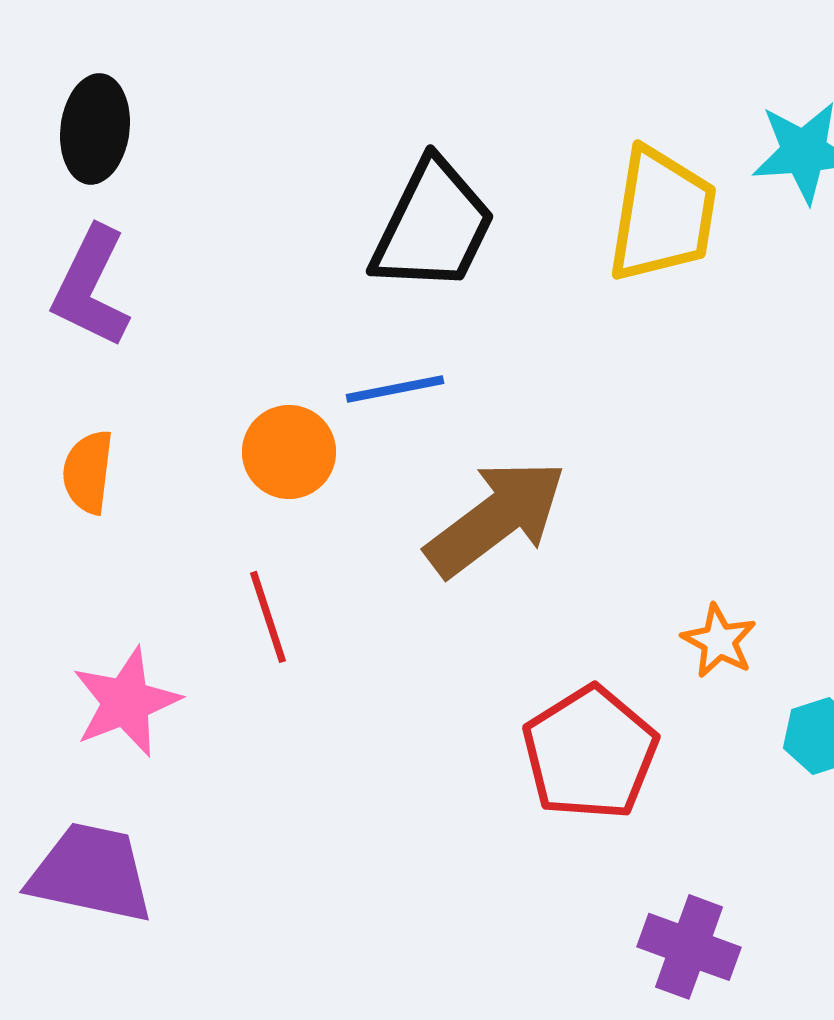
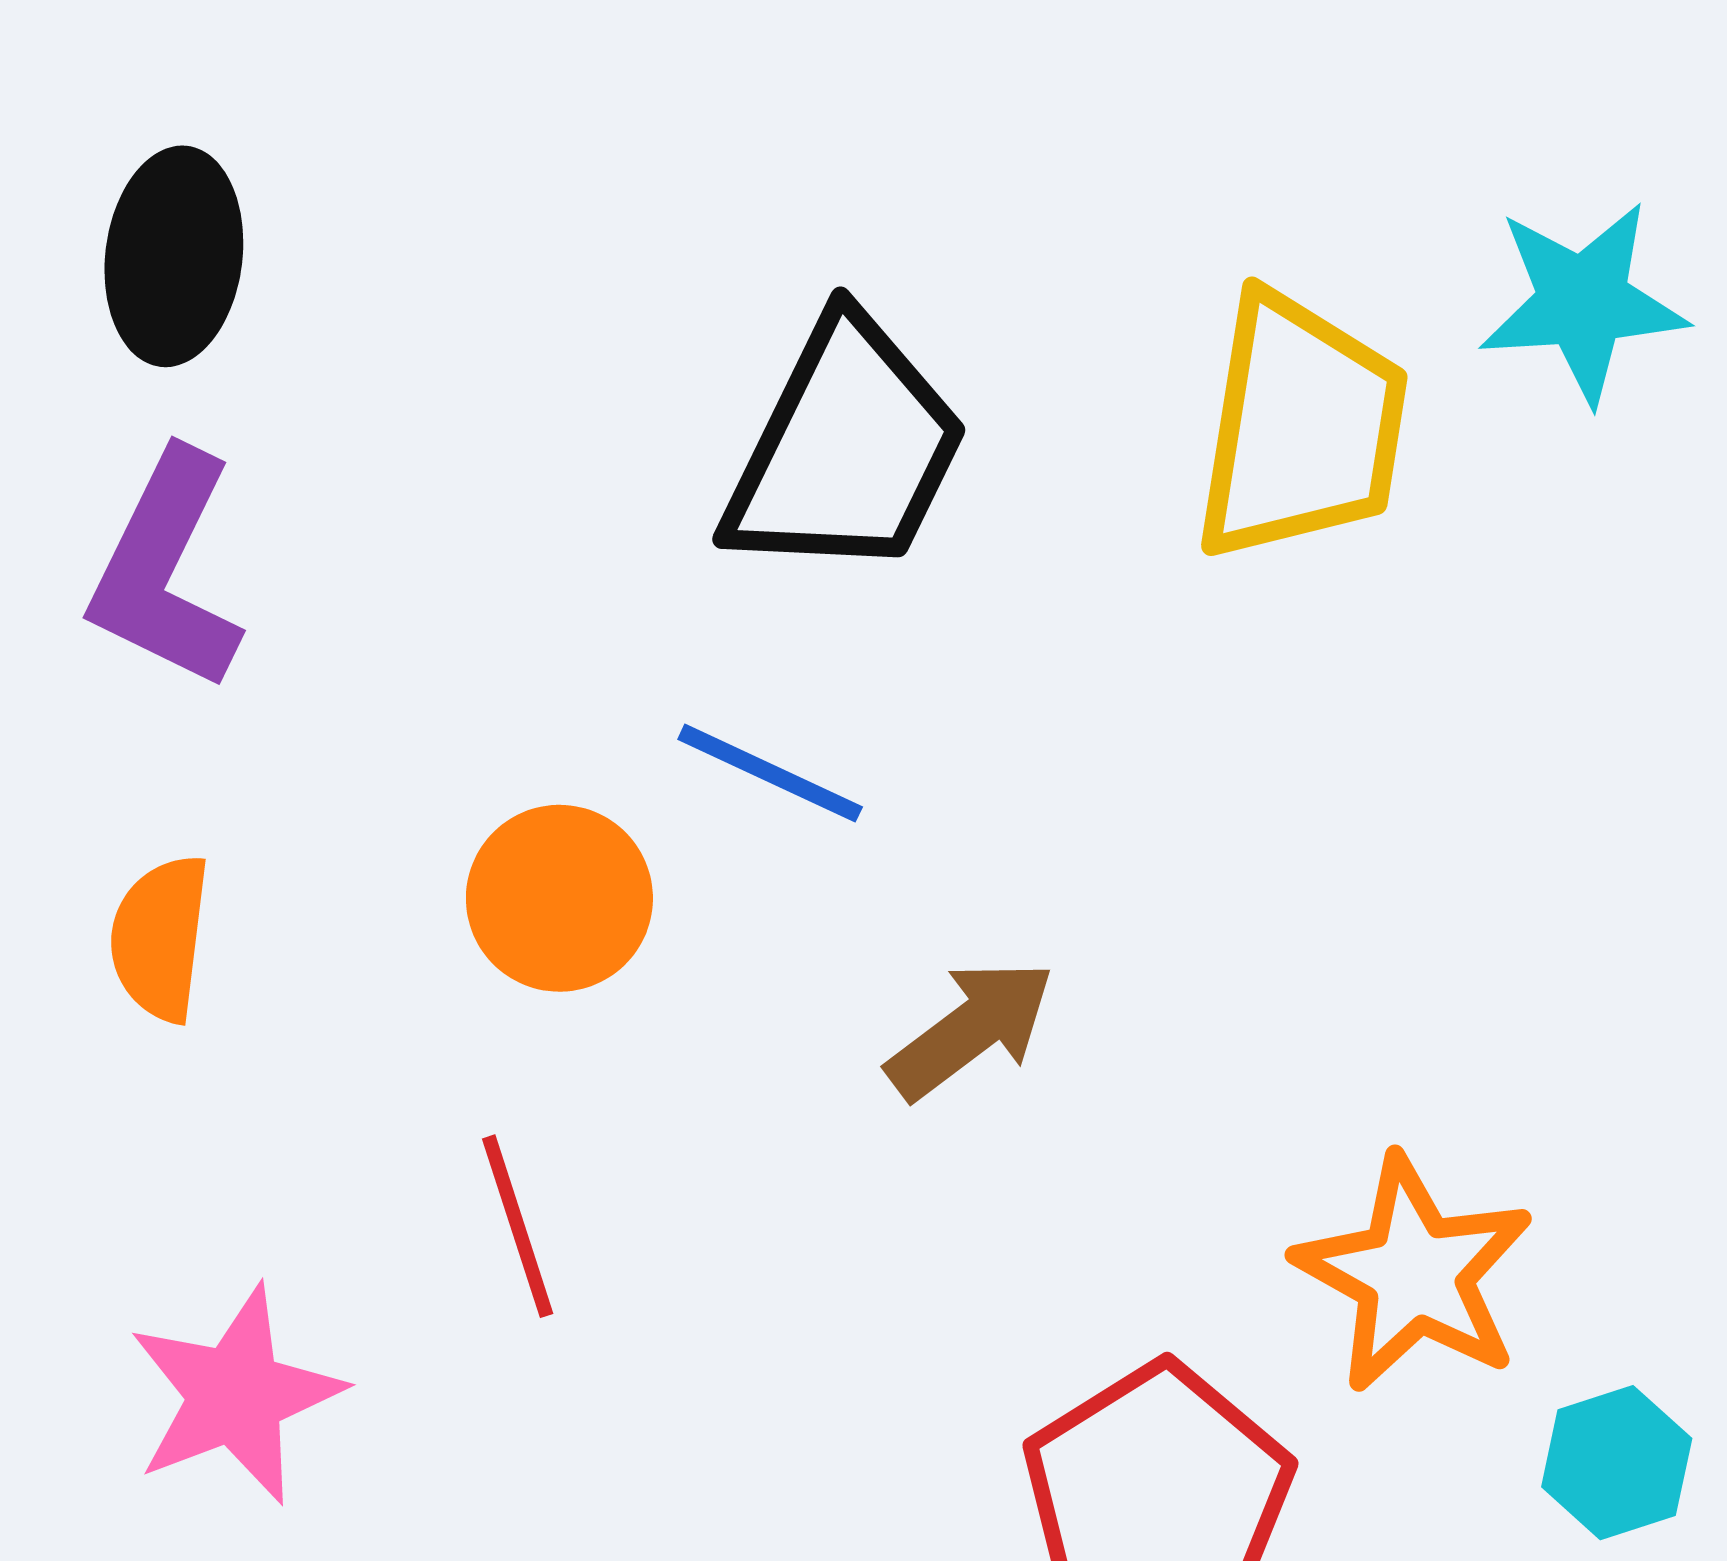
blue line: (395, 389) -> (770, 773), turned 36
brown arrow: (496, 518) -> (971, 1029), size x0.6
orange star: (719, 641) -> (1414, 1274), size x1.6

